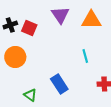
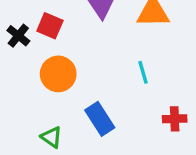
black cross: (10, 25) -> (18, 36), moved, turned -32
orange circle: (15, 57) -> (58, 74), moved

